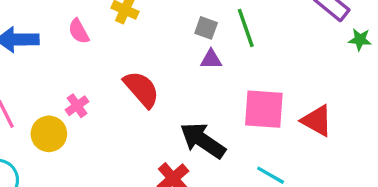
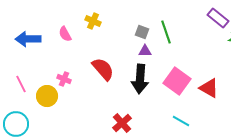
pink cross: (77, 106) -> (64, 79), turned -32
pink square: (264, 109) -> (177, 81), turned 32
black arrow: (203, 140) -> (140, 79), moved, turned -120

